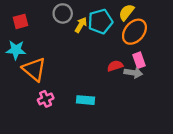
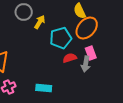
yellow semicircle: (126, 12) -> (80, 11), turned -63
cyan pentagon: (100, 21) -> (61, 38), moved
gray arrow: (133, 73) -> (86, 64), turned 91

